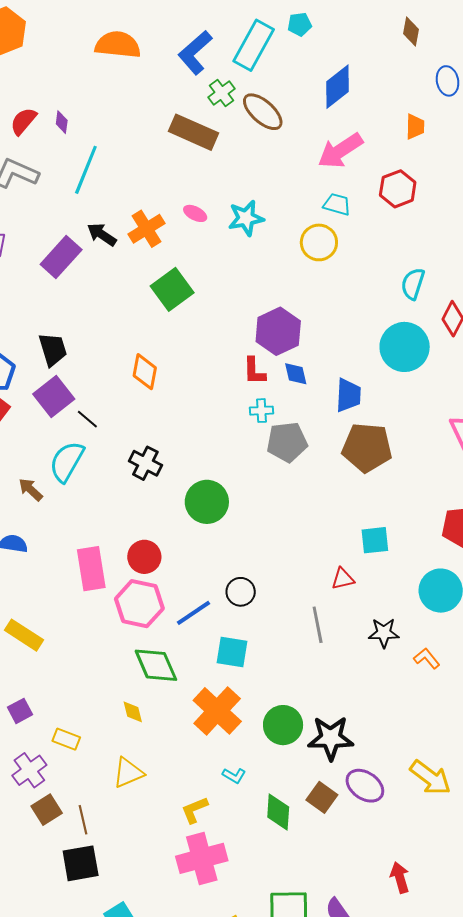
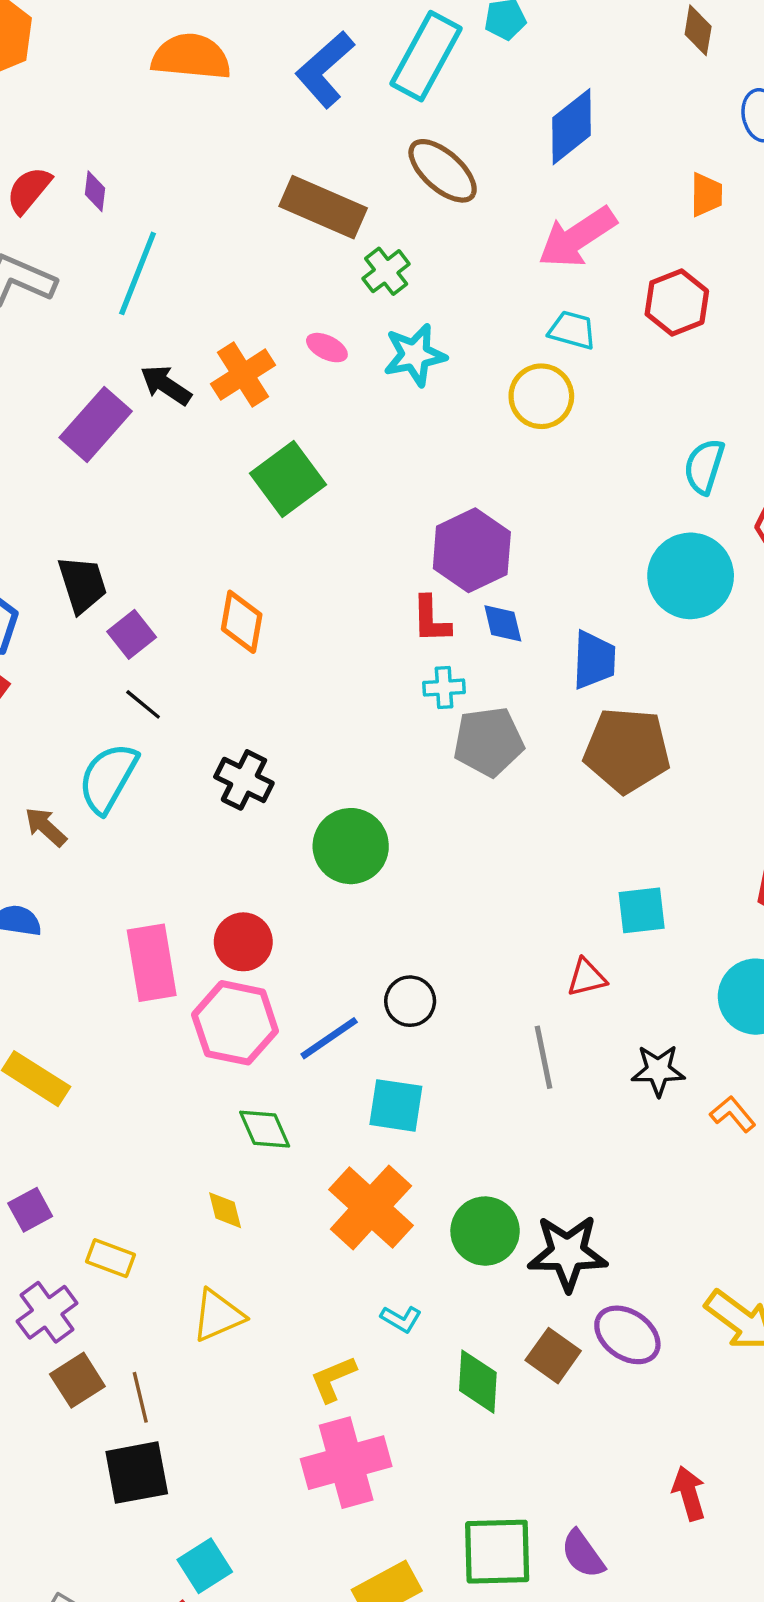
green cross: (221, 93) -> (386, 271), moved
purple square: (54, 397) -> (132, 634), moved, size x0.7
green diamond: (156, 665) -> (265, 1129), size x0.7

